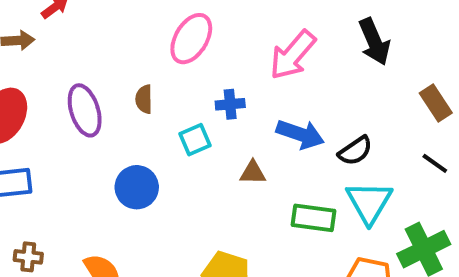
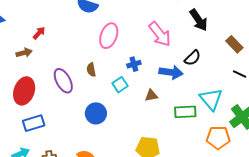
pink arrow: (293, 55) -> (160, 34), turned -68
black semicircle: (355, 151) -> (193, 58), moved

